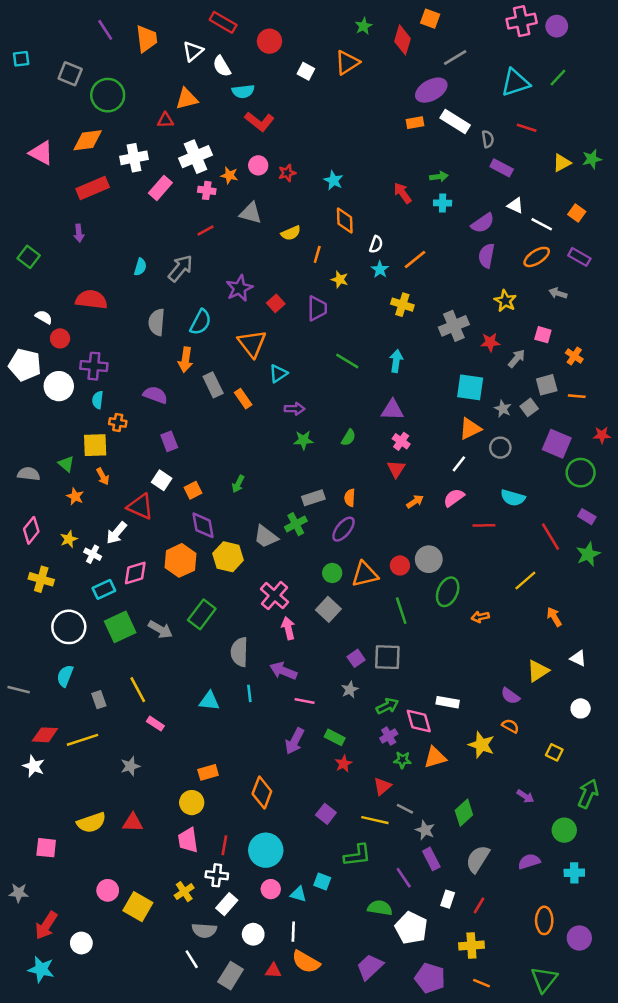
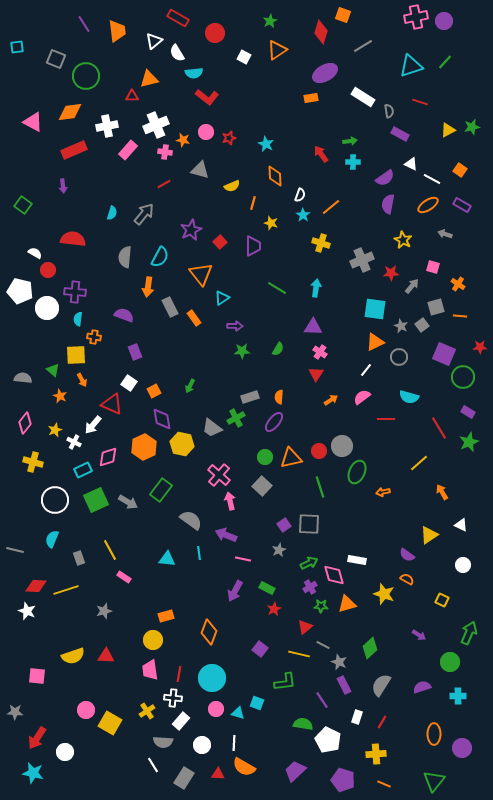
green star: (364, 26) -> (270, 21), moved
purple ellipse: (431, 90) -> (325, 73), moved
orange rectangle: (415, 123) -> (311, 98), moved
gray semicircle: (239, 652) -> (191, 520), turned 125

